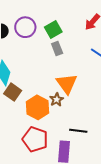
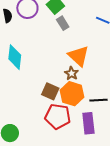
brown square: (13, 92) -> (50, 91), moved
orange hexagon: (37, 107) -> (72, 94), moved

